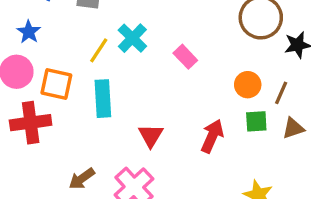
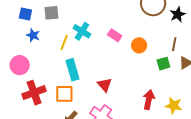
blue star: (29, 32) -> (33, 35), moved
orange square: (56, 84) -> (64, 94), moved
orange circle: (248, 85) -> (139, 45), moved
red arrow: (212, 136) -> (149, 100), moved

